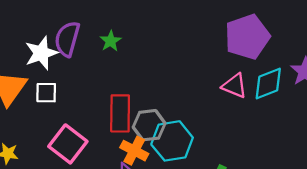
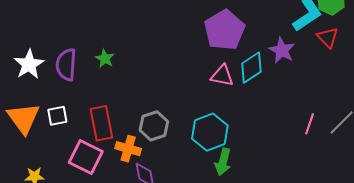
white star: (41, 53) -> (29, 64), moved
red rectangle: (120, 113) -> (101, 123), moved
cyan hexagon: (172, 141) -> (210, 132), moved
orange cross: (134, 151) -> (128, 149), moved

